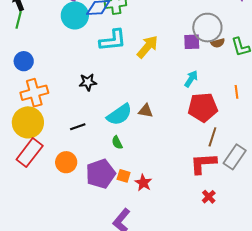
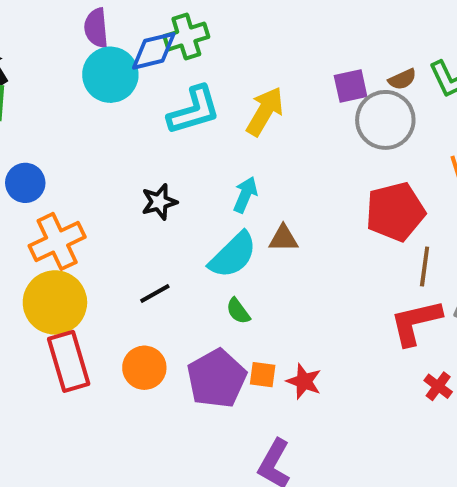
gray circle: (207, 28) -> (385, 120), moved
cyan arrow: (191, 79) -> (245, 195), moved
red rectangle: (30, 153) -> (69, 361), turned -44

